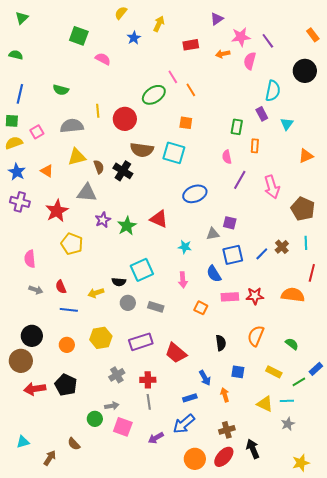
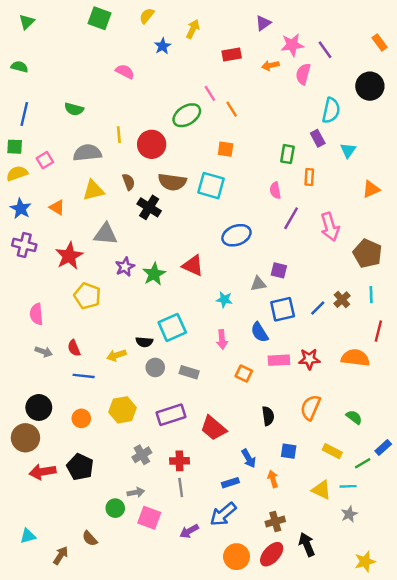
green square: (79, 36) -> (99, 18), moved
brown semicircle: (99, 167) -> (129, 182), moved

